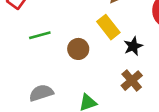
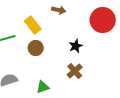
yellow rectangle: (108, 27) -> (33, 25), moved

